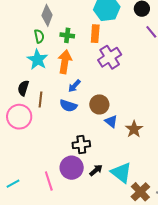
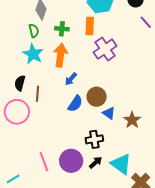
blue semicircle: (68, 106) -> (75, 104), moved, turned -72
black cross: (81, 145) -> (94, 139), moved
pink line: (49, 181) -> (44, 162), moved

